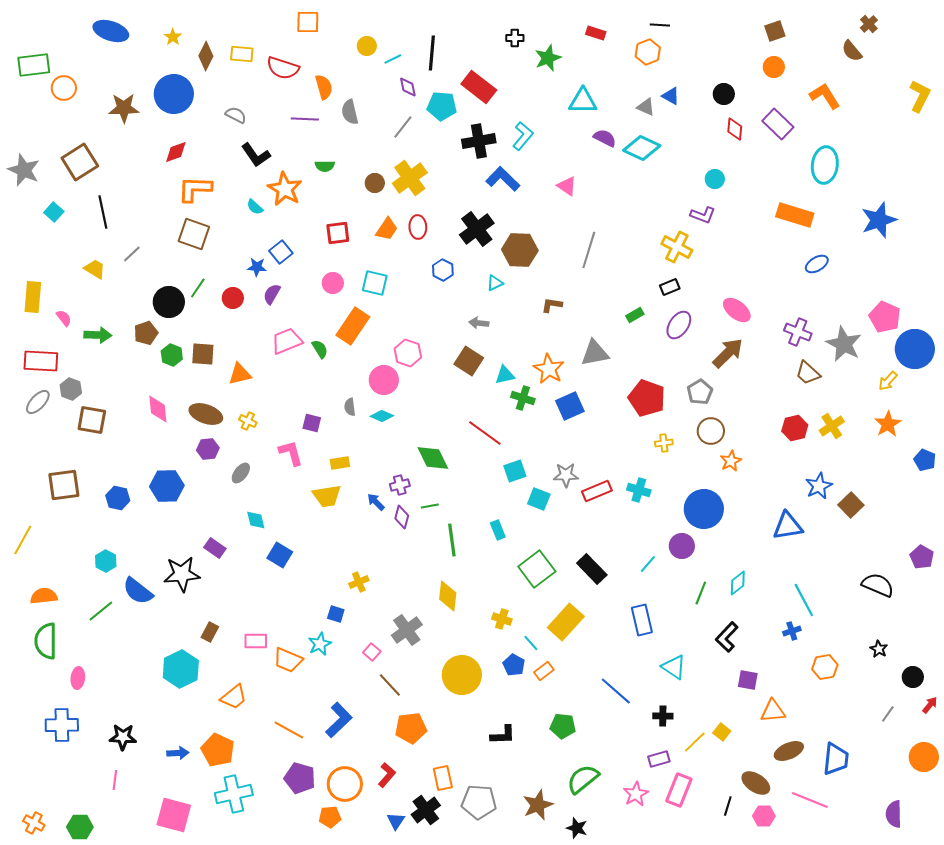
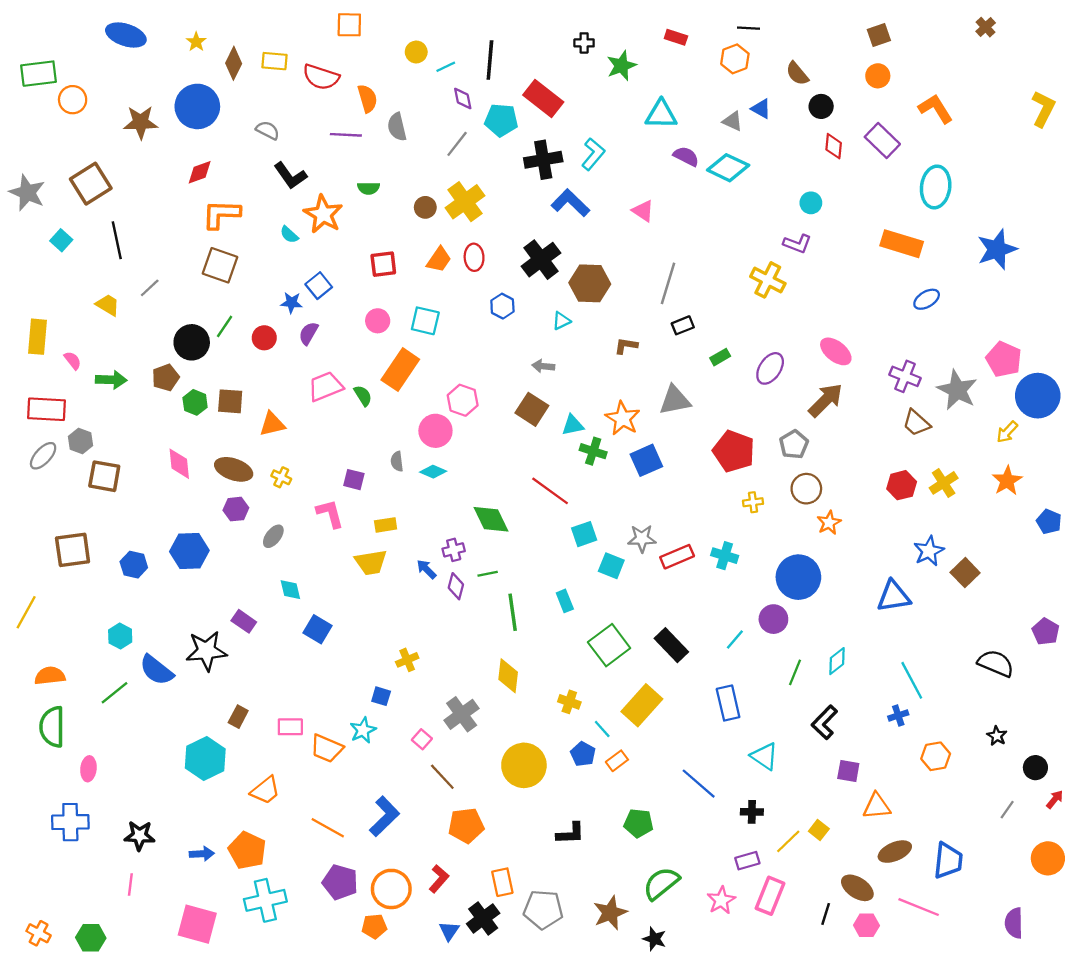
brown semicircle: (852, 51) -> (797, 74), moved
black rectangle: (670, 287) -> (683, 325), moved

